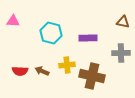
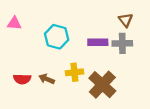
brown triangle: (123, 22) -> (126, 20), moved, turned 40
gray cross: (121, 53) -> (122, 43), moved
brown cross: (92, 76) -> (102, 85), turned 30

